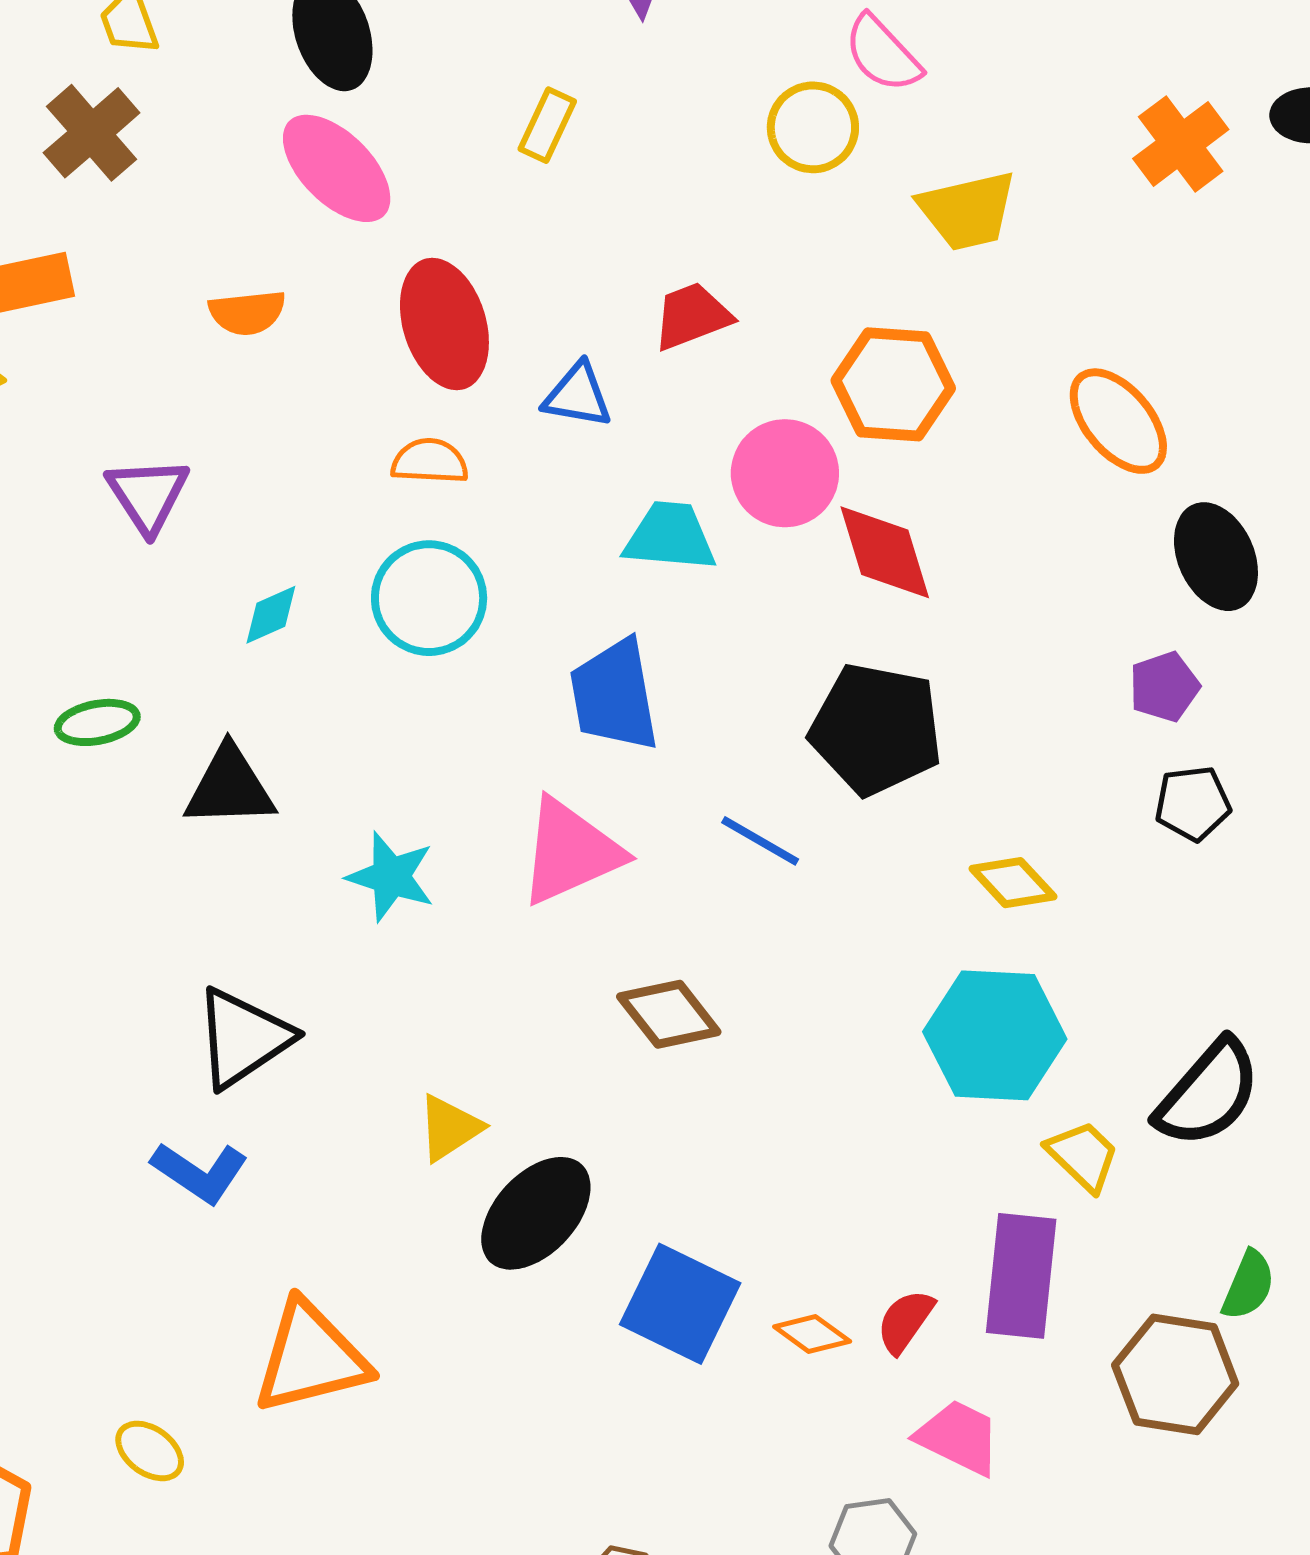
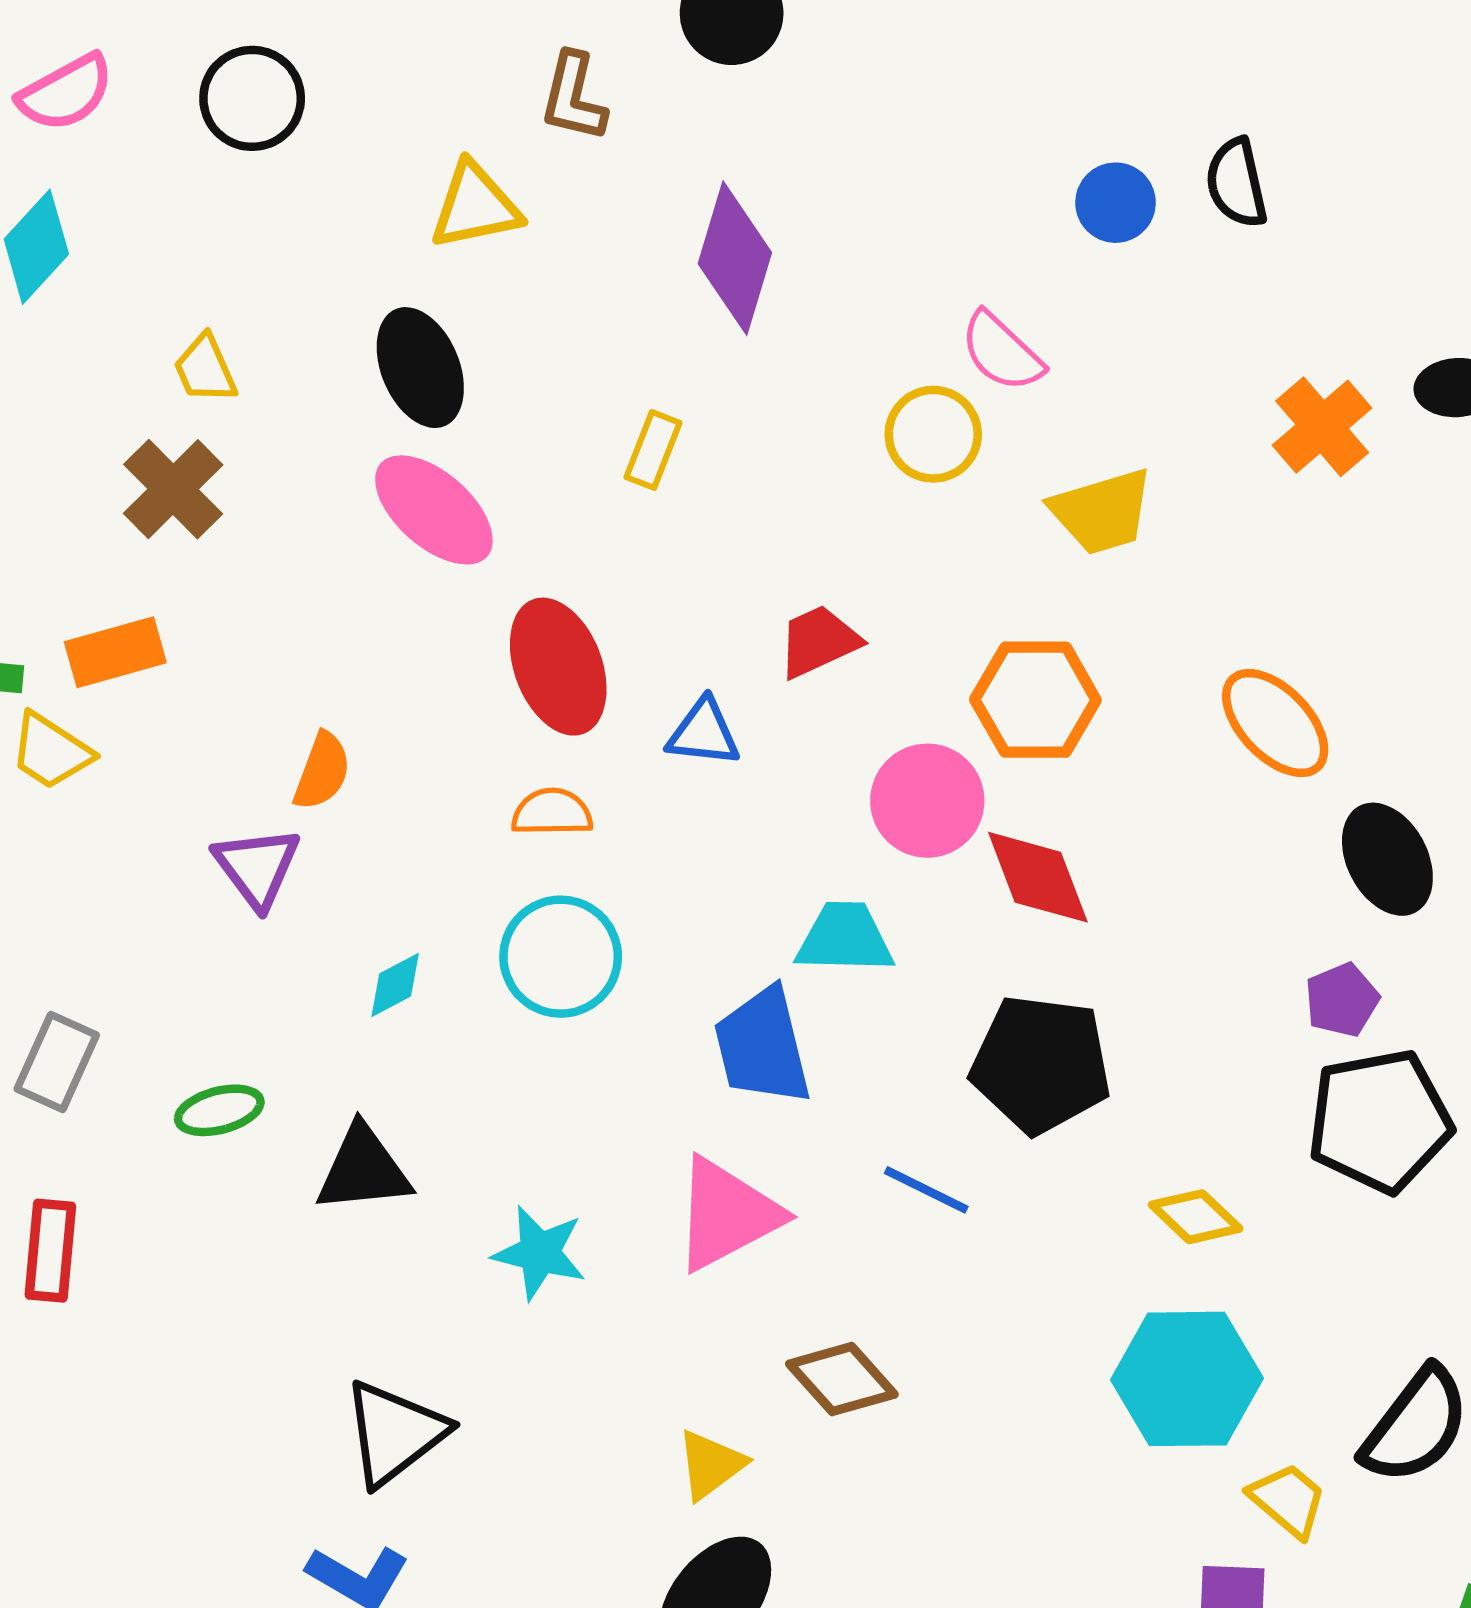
orange semicircle: (247, 313) -> (322, 771), moved, turned -60
cyan trapezoid: (670, 537) -> (845, 938), moved
black pentagon: (1193, 803) -> (1380, 1121), size x1.8
yellow triangle: (450, 1128) -> (711, 1465), moved

